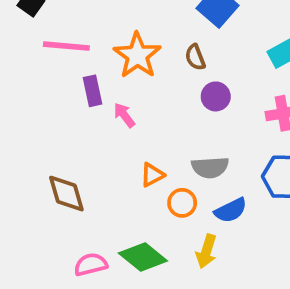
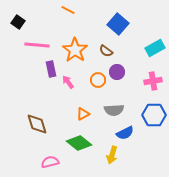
brown semicircle: (195, 57) -> (106, 51), turned -32
orange circle: (182, 203) -> (98, 80), moved
green diamond: (143, 257) -> (79, 143), moved

